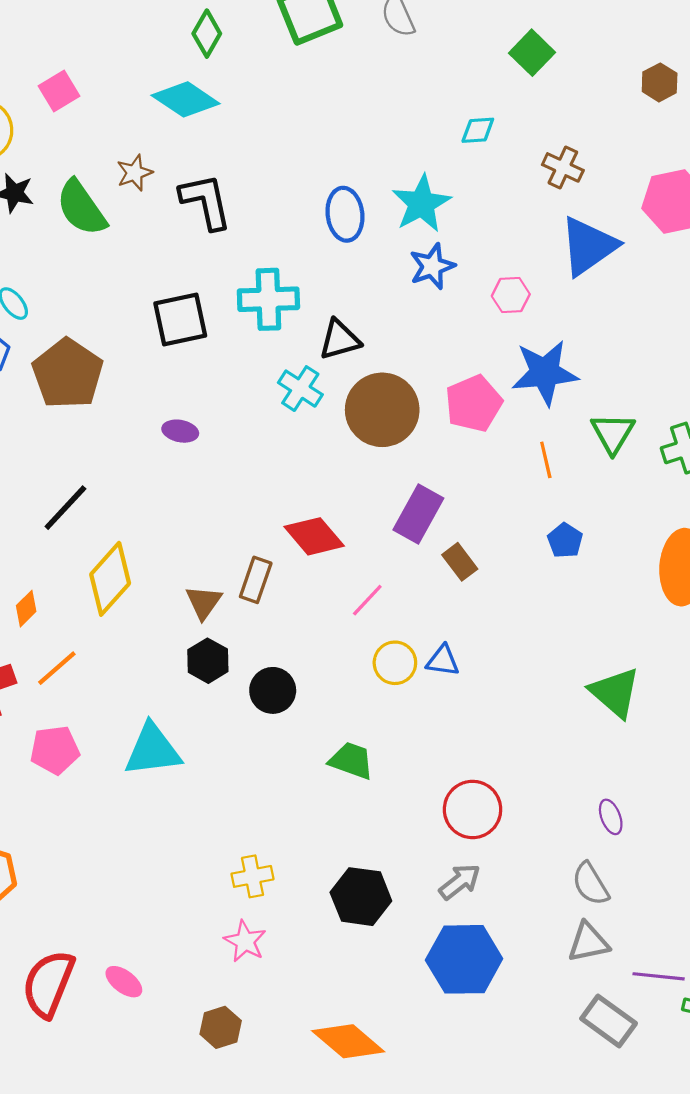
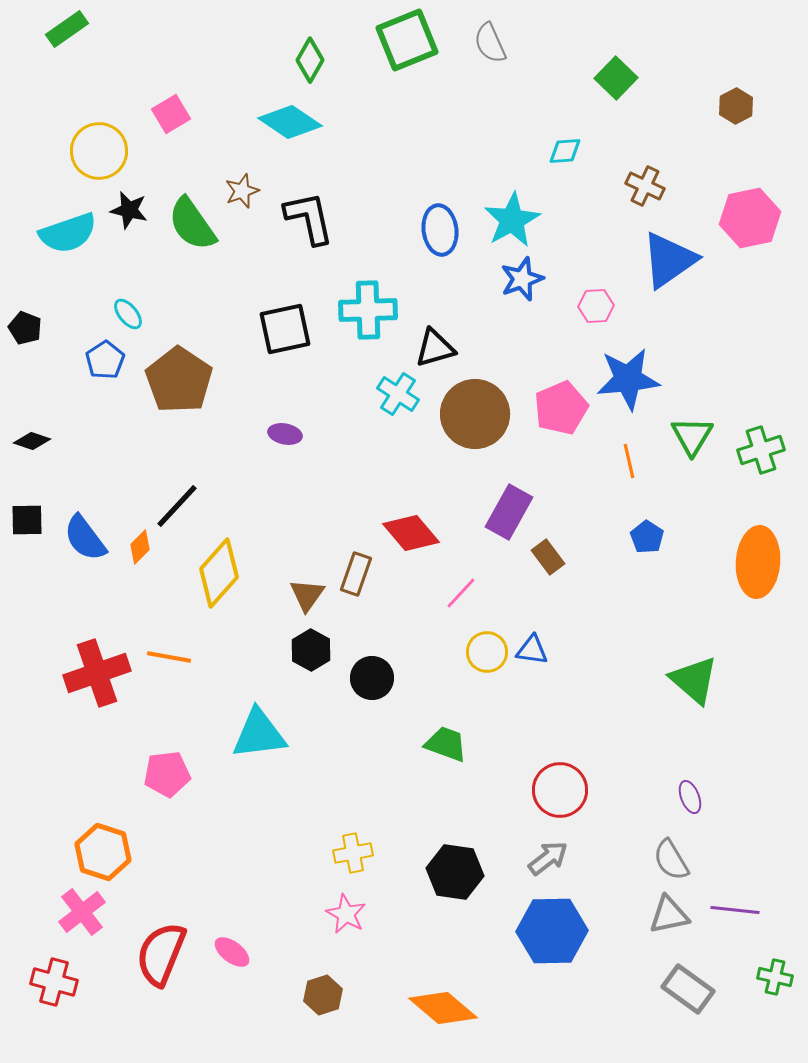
orange diamond: (26, 609) -> (140, 547), moved
orange line: (57, 668) -> (169, 657), turned 51
pink pentagon: (55, 750) -> (167, 774), moved
purple line: (659, 976) -> (735, 910), moved

